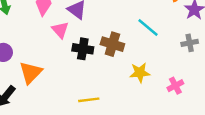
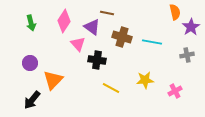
cyan line: (148, 27) -> (152, 42), turned -30
brown cross: (112, 44) -> (122, 37), moved
yellow line: (89, 100) -> (111, 88), moved, turned 36

